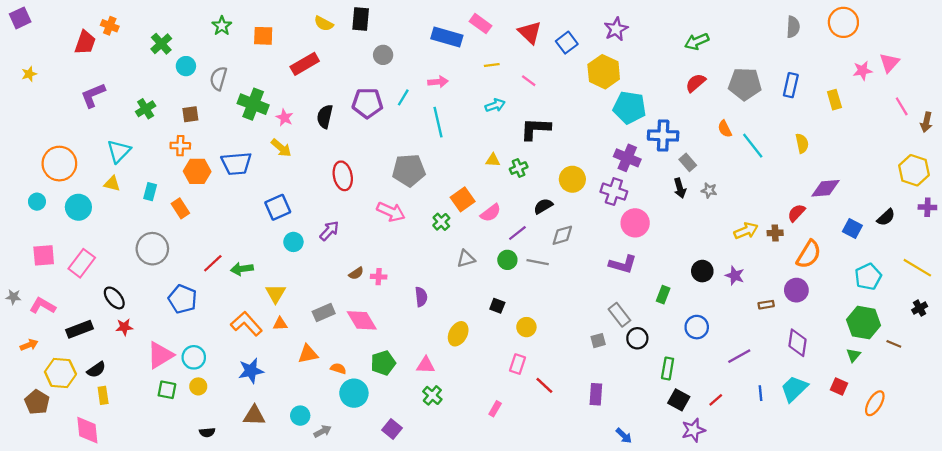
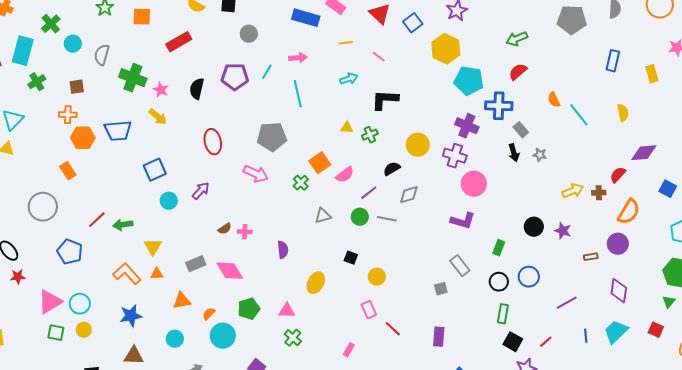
green arrow: (697, 41) -> (517, 39), moved
red semicircle: (696, 83) -> (518, 72), moved
gray pentagon: (745, 84) -> (572, 20), moved
cyan rectangle: (150, 192) -> (23, 51), moved, size x1.8
black circle: (637, 338) -> (499, 282), moved
pink rectangle: (517, 364) -> (369, 310), turned -42
orange semicircle: (338, 369) -> (209, 314), turned -64
cyan circle: (300, 416) -> (175, 339), moved

